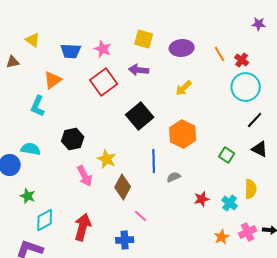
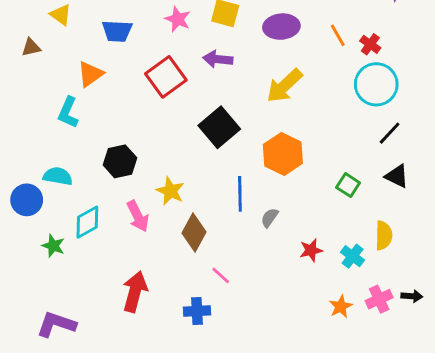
pink star: (103, 49) -> (178, 19), moved
yellow arrow: (184, 88) -> (284, 86), size x1.5
gray semicircle: (174, 177) -> (270, 218), turned -32
cyan diamond: (45, 220) -> (87, 222), moved

